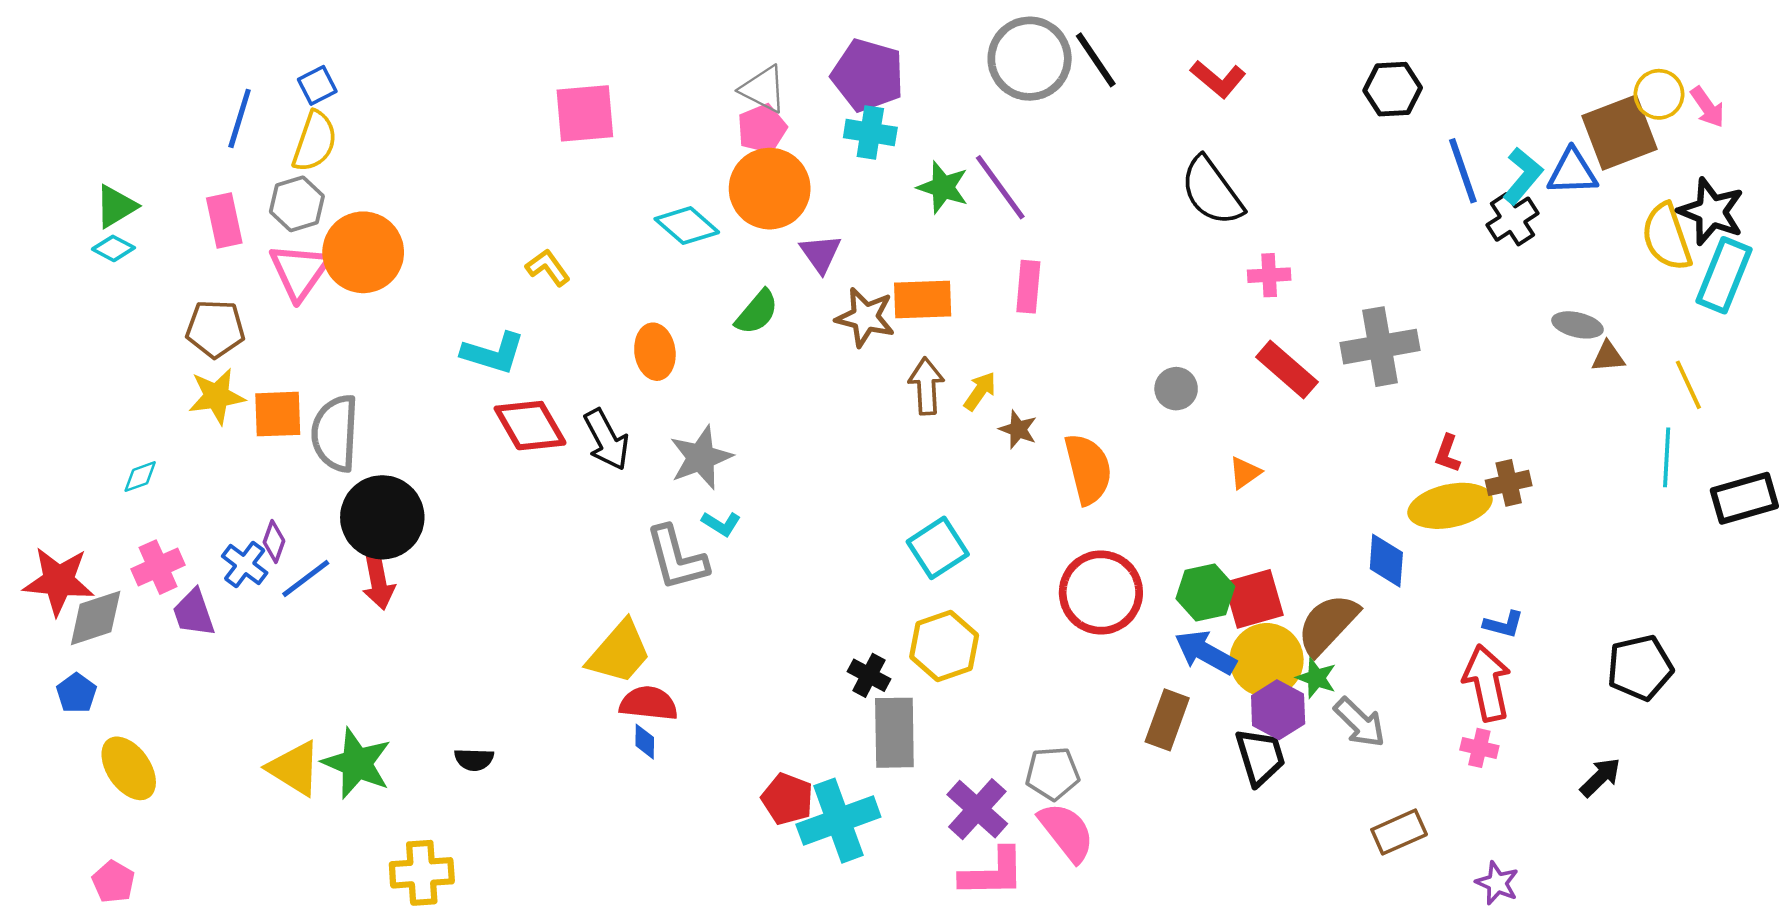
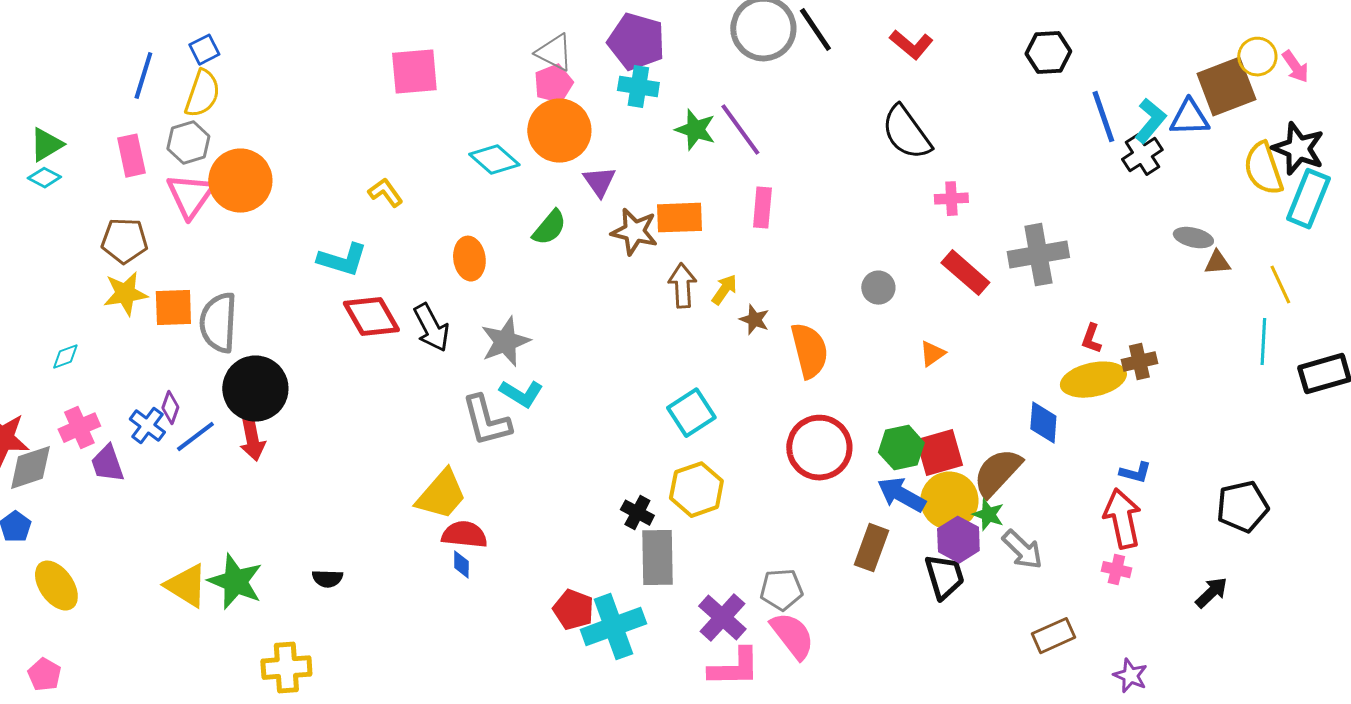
cyan L-shape: (721, 524) -> (521, 394), size x1.4

